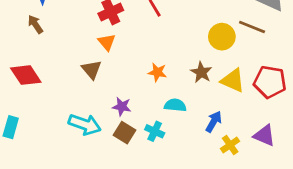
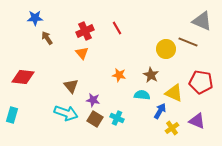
brown arrow: (35, 24) -> (47, 38), moved
brown triangle: (92, 70) -> (71, 86), moved
red diamond: (26, 75) -> (23, 77), turned -50
yellow triangle: (233, 81) -> (174, 93), moved
cyan semicircle: (175, 105) -> (142, 95), moved

